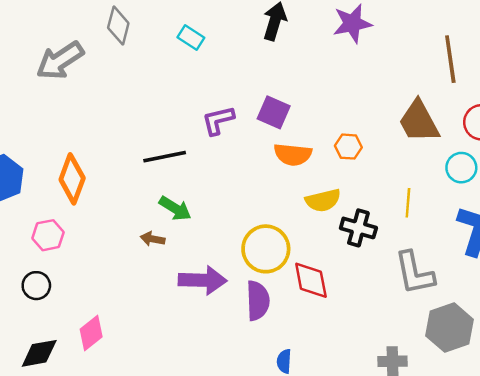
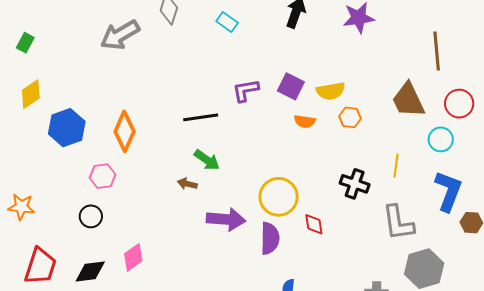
orange semicircle: (293, 154) -> (305, 121), size x0.7
yellow semicircle: (323, 200) -> (331, 91), moved
red diamond: (311, 280) -> (314, 224), size x0.7

